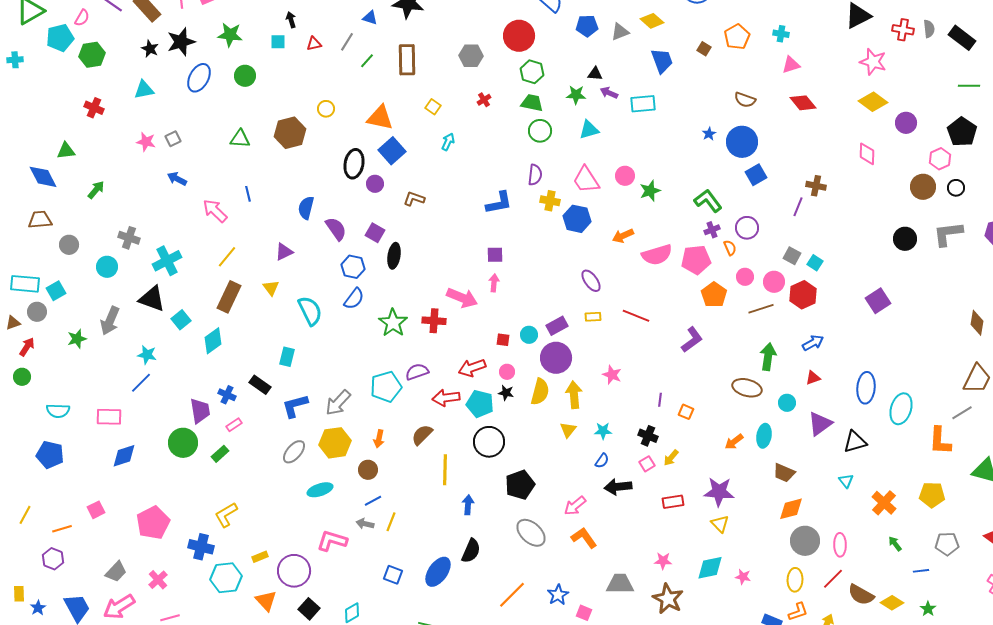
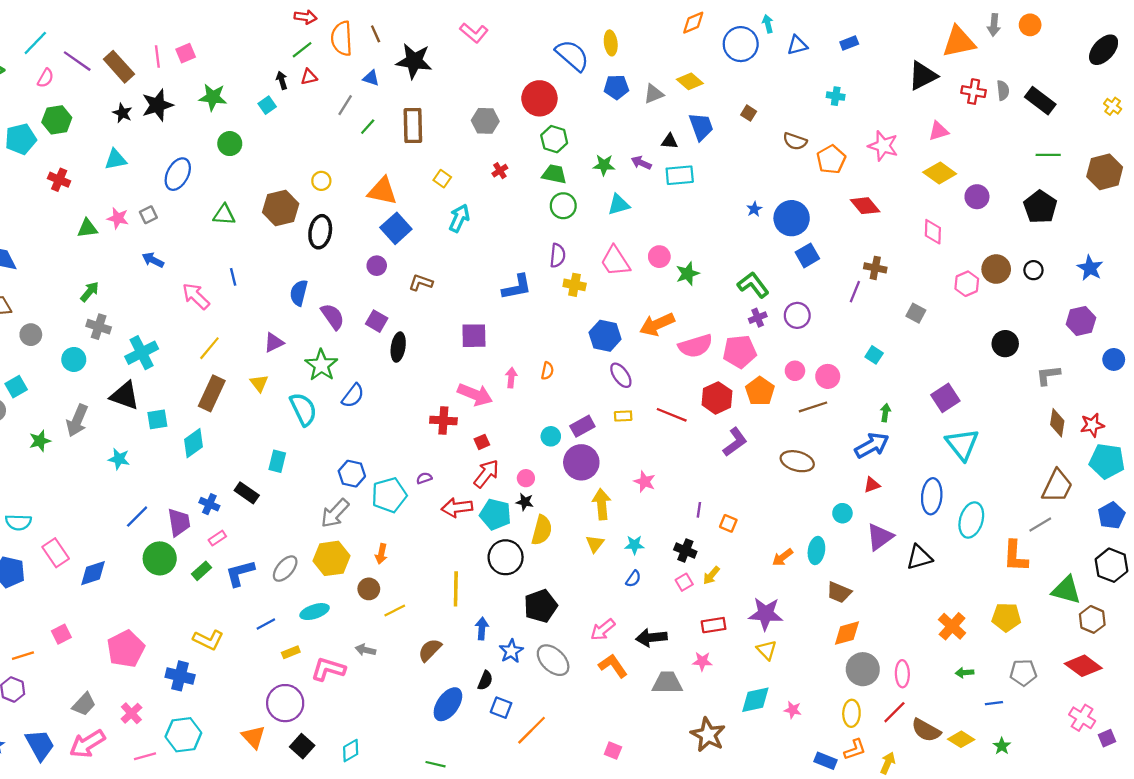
orange pentagon: (737, 37) -> (831, 159), moved
cyan pentagon: (60, 38) -> (21, 139), moved
cyan square: (278, 42) -> (267, 105), turned -35
red triangle: (314, 44) -> (309, 77), moved
pink star: (873, 62) -> (883, 146), moved
pink triangle: (791, 65) -> (939, 131), moved
black triangle: (595, 74) -> (669, 141), moved
blue ellipse: (199, 78) -> (178, 174), moved
brown semicircle: (745, 100) -> (795, 141), moved
red diamond: (803, 103) -> (865, 206), moved
cyan arrow: (448, 142) -> (459, 218), size x1.4
green triangle: (66, 151) -> (87, 228), moved
pink hexagon: (940, 159) -> (967, 284), moved
black ellipse: (354, 164) -> (320, 232), moved
green arrow: (96, 190) -> (90, 292), moved
blue hexagon: (577, 219) -> (605, 336), moved
gray L-shape: (948, 234) -> (1048, 375), moved, size x0.7
orange arrow: (623, 236) -> (657, 324), size x1.4
black circle: (905, 239) -> (1005, 344), moved
orange semicircle: (730, 248) -> (547, 371), moved, turned 35
purple square: (495, 255) -> (474, 336), moved, size x1.4
gray square: (792, 256) -> (916, 313), moved
blue hexagon: (353, 267) -> (352, 474), moved
red hexagon: (803, 295) -> (717, 398), moved
cyan square: (181, 320) -> (157, 419), turned 30
green star: (393, 323) -> (321, 365), moved
red square: (503, 340) -> (482, 442), moved, turned -32
blue arrow: (813, 343) -> (872, 445), size x1.4
green arrow: (768, 357) -> (885, 413), moved, size x0.6
red arrow: (472, 368) -> (486, 474), turned 148
purple semicircle: (417, 372) -> (424, 478), size x0.6
blue line: (141, 383) -> (137, 517), moved
brown ellipse: (747, 388) -> (797, 461), moved
yellow semicircle: (540, 392) -> (542, 530), moved
blue L-shape: (295, 406) -> (240, 573), moved
pink rectangle: (109, 417) -> (56, 553), moved, turned 55
brown semicircle: (422, 435) -> (430, 650), moved
cyan triangle: (846, 481) -> (962, 444), moved, size x2.0
black arrow: (618, 487) -> (651, 638), moved
blue line: (373, 501) -> (266, 624), moved
yellow L-shape: (226, 515) -> (208, 640), turned -124
yellow line: (391, 522) -> (395, 610), moved, turned 42
green arrow: (895, 544) -> (965, 673), turned -56
black semicircle: (471, 551) -> (485, 680), size x0.7
yellow rectangle: (260, 557) -> (291, 652), moved
pink star: (663, 561) -> (702, 661), moved
blue square: (393, 575) -> (501, 708), moved
cyan hexagon: (226, 578) -> (183, 735), moved
gray trapezoid: (620, 584) -> (667, 683), moved
blue star: (558, 595) -> (511, 651), moved

